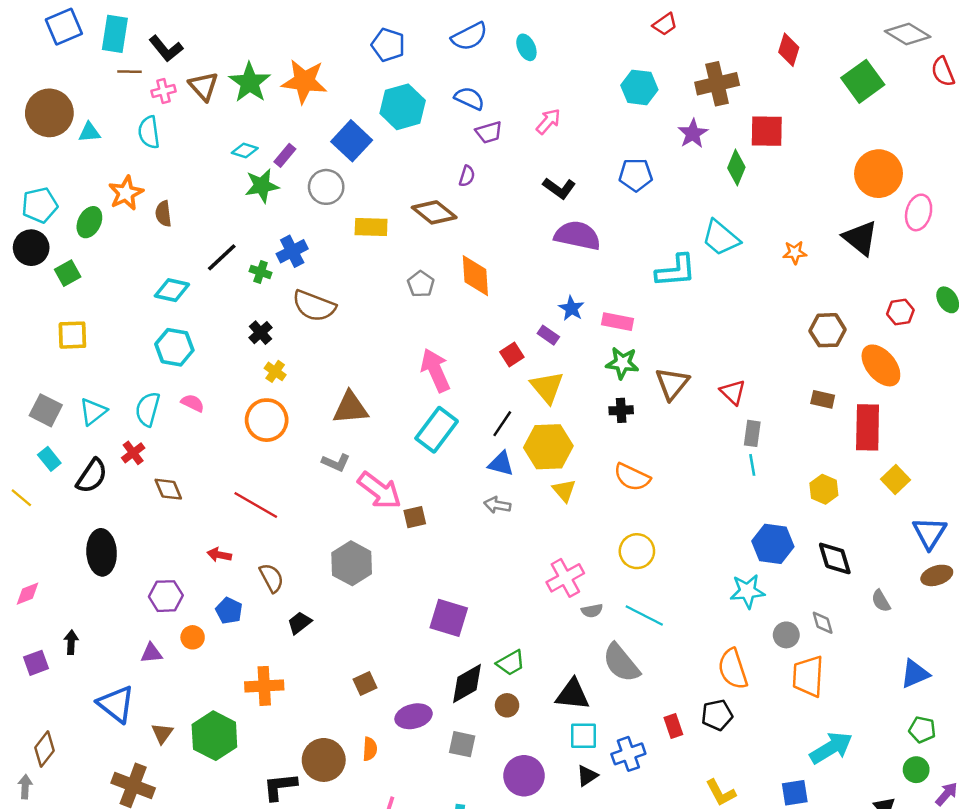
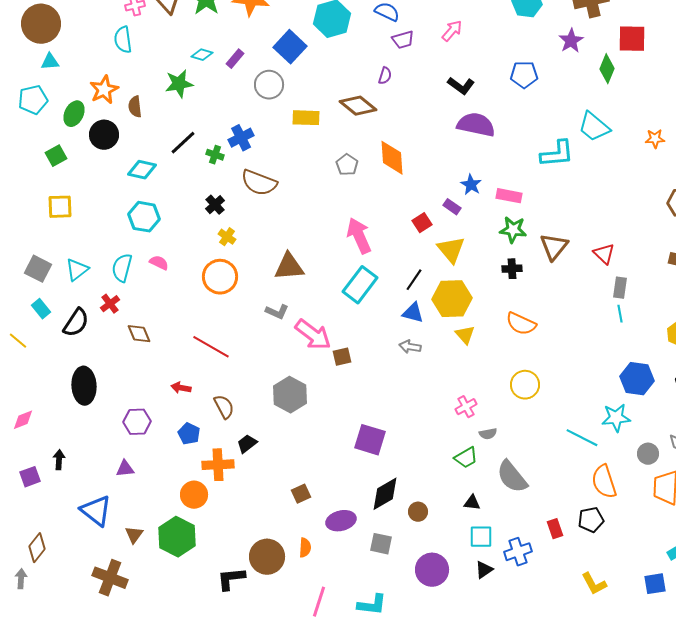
cyan triangle: (89, 132) -> (50, 62), moved
green star: (262, 186) -> (179, 84), moved
black circle: (31, 248) -> (104, 135), moved
pink cross: (565, 578) -> (466, 407), size x0.7
cyan line: (644, 615) -> (582, 438), moved
orange circle: (193, 637) -> (194, 495), moved, size x1.4
green trapezoid: (511, 663) -> (466, 458), moved
orange cross: (264, 686) -> (218, 465), moved
black triangle: (573, 694) -> (472, 503), size x0.6

